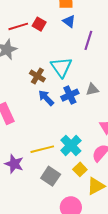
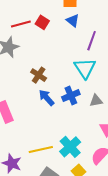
cyan triangle: (61, 67) -> (85, 68), moved
gray triangle: (92, 89) -> (96, 101), moved

